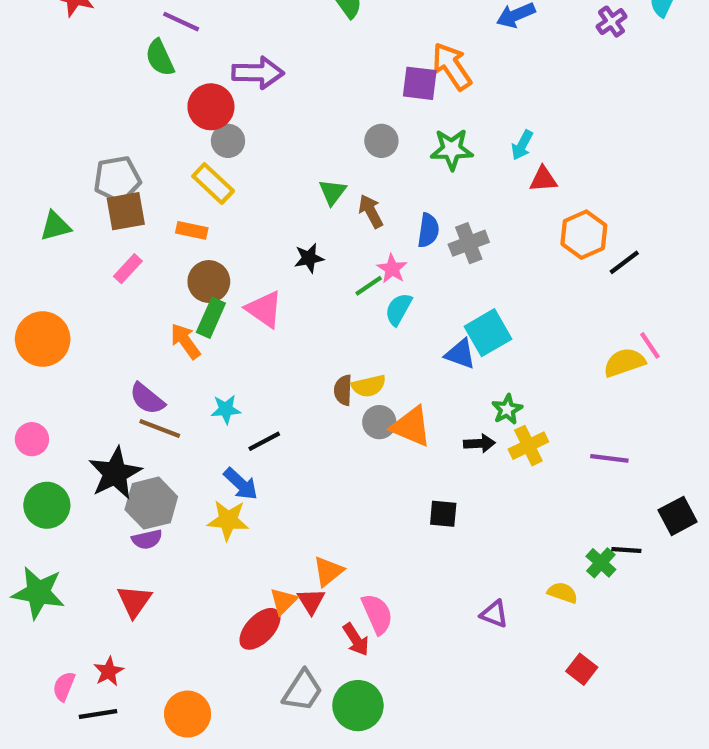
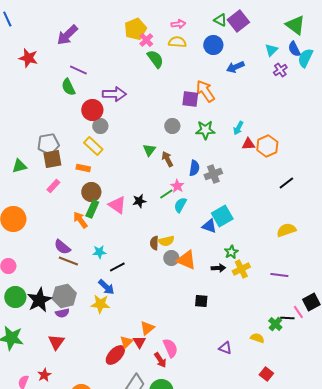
orange hexagon: (584, 235) -> (267, 146), moved
black star: (309, 258) -> (139, 201), moved
pink line: (650, 345) -> (298, 312), moved
black star: (115, 473) -> (39, 300), moved

